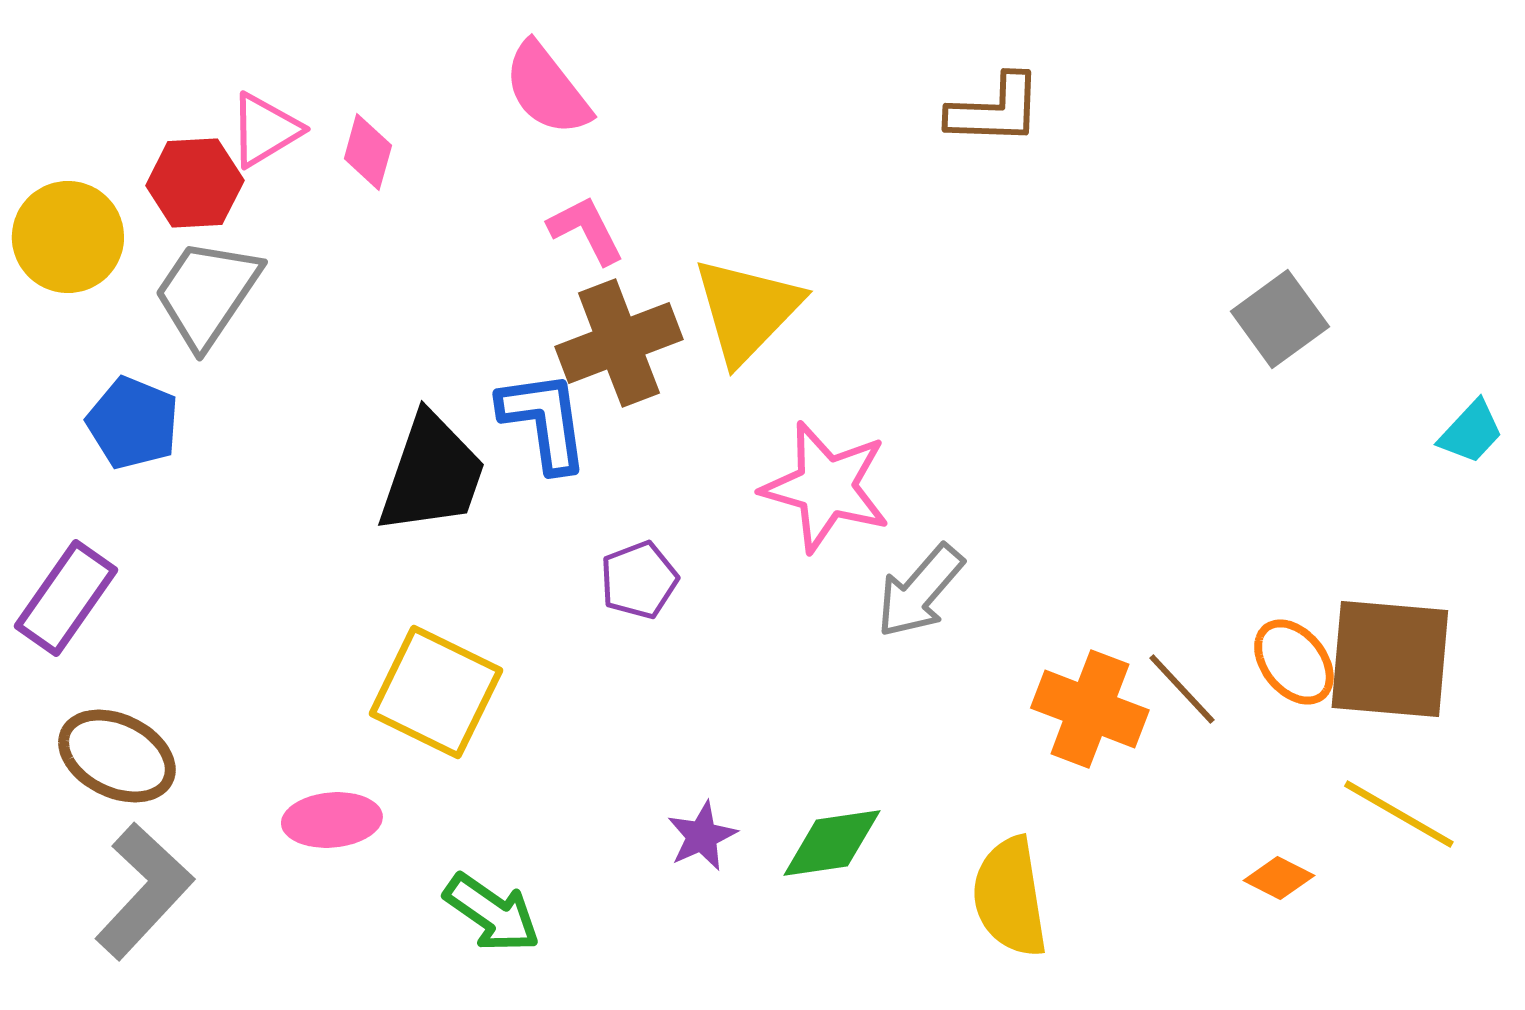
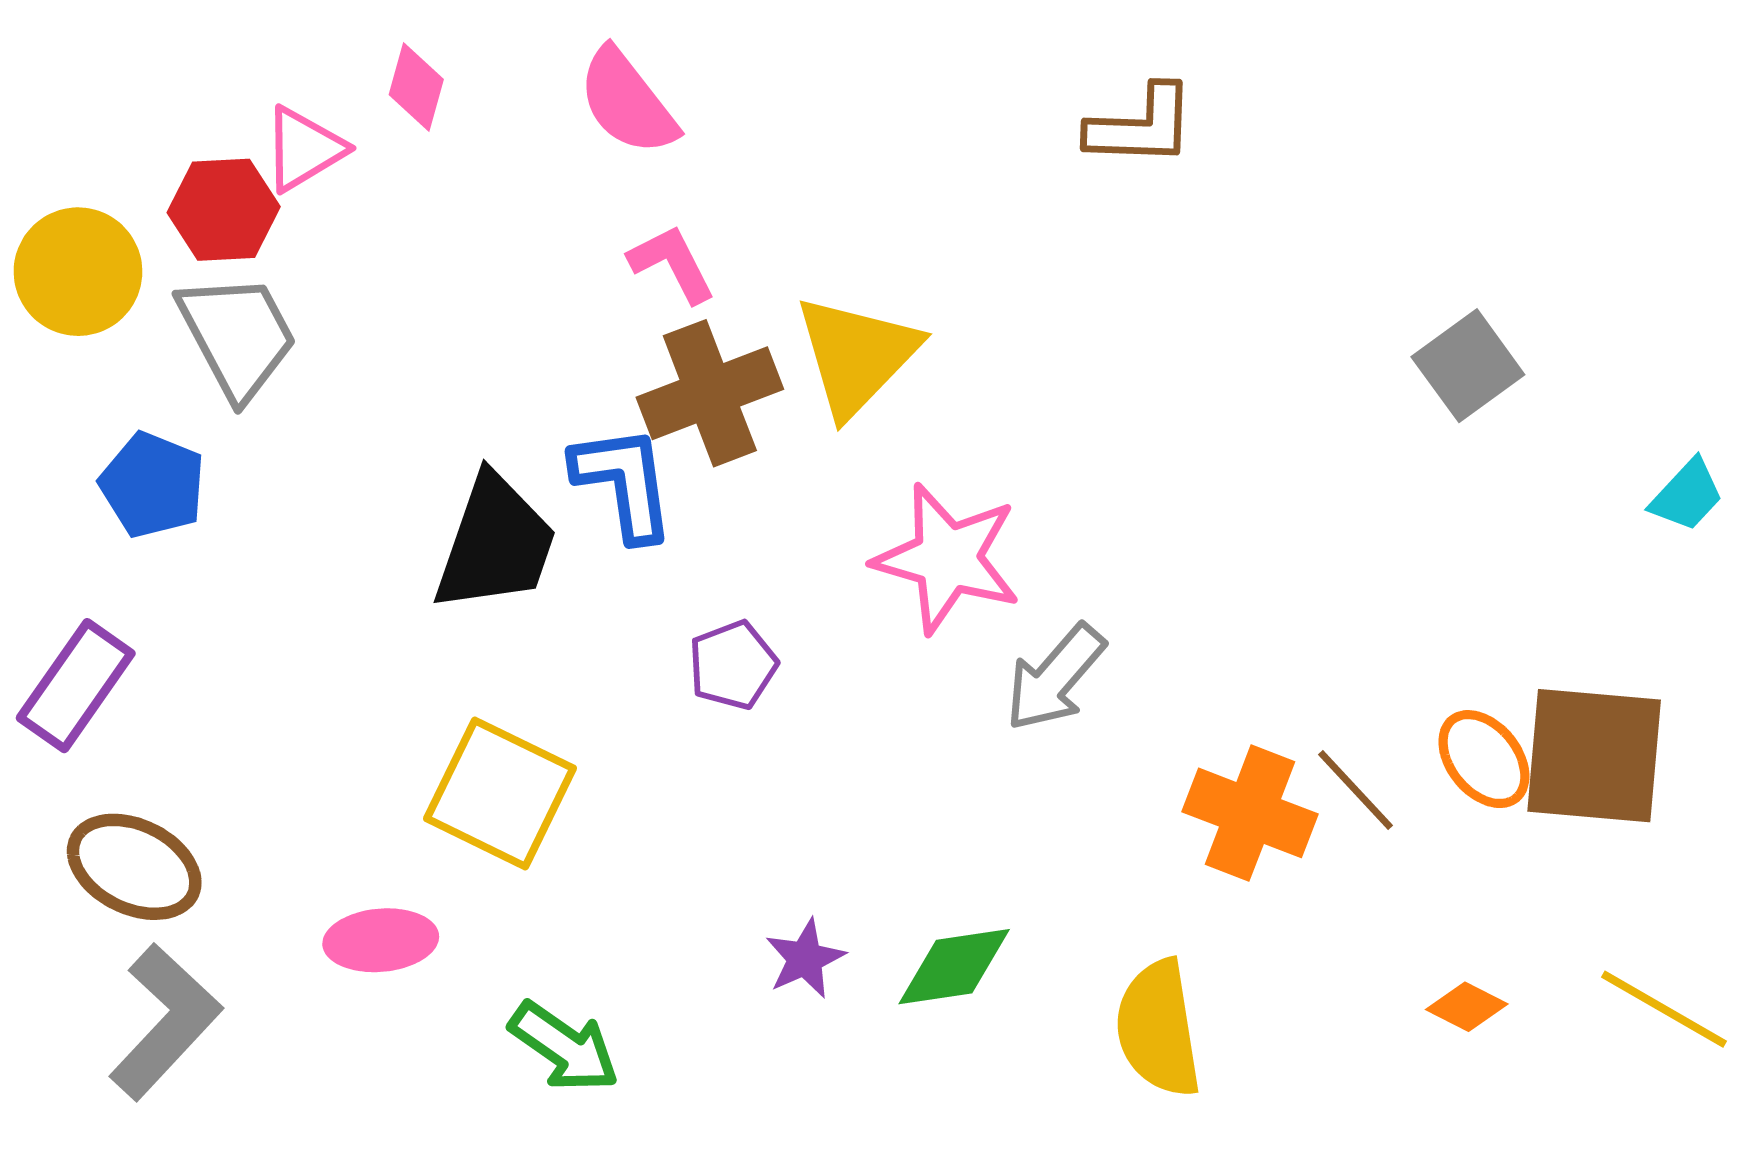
pink diamond: (368, 152) -> (416, 87), moved
gray trapezoid: (207, 293) -> (237, 336), turned 118
yellow line: (1399, 814) -> (1664, 1009), moved

